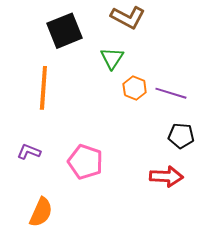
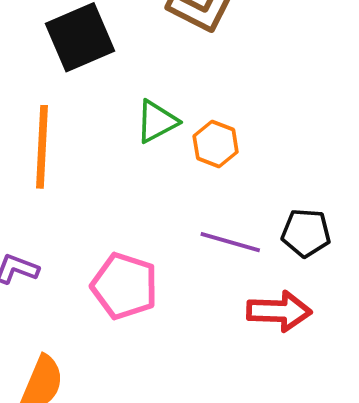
green triangle: (112, 58) -> (157, 121), moved, turned 30
purple line: (171, 93) -> (230, 242), moved

